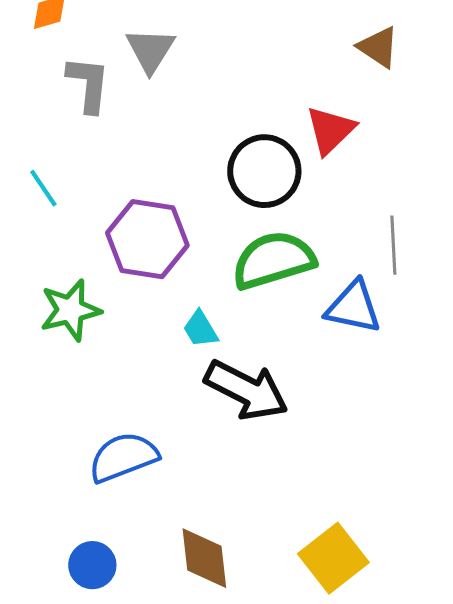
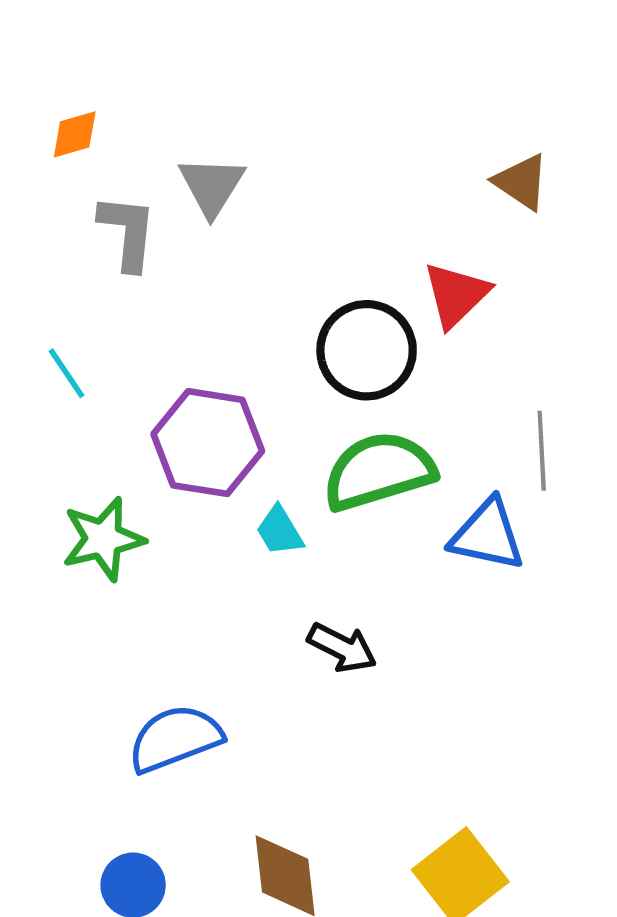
cyan trapezoid: (200, 329) -> (280, 531), moved
black arrow: (246, 390) -> (342, 648), size x0.6

